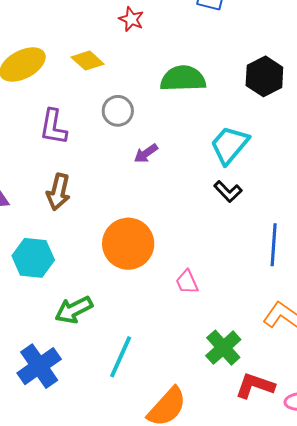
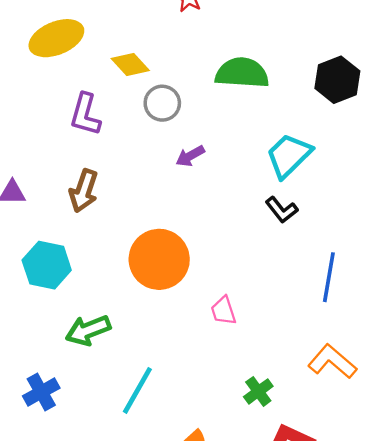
yellow diamond: (88, 61) -> (130, 65), moved
green cross: (223, 348) -> (258, 391), size x0.7
blue cross: (39, 366) -> (41, 392), size x0.7

